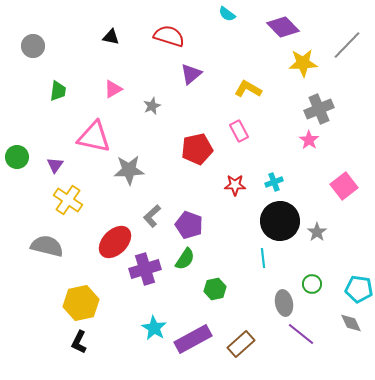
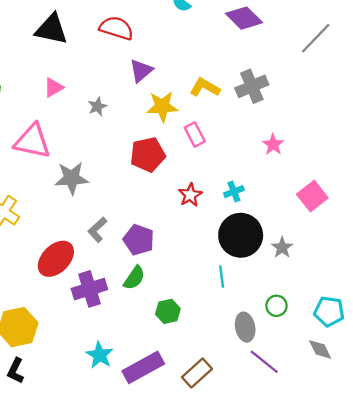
black triangle: (111, 37) -> (51, 29), size x1.8
yellow star: (303, 63) -> (162, 106), moved
gray cross: (319, 109) -> (252, 86), moved
red star: (235, 185) -> (190, 195), turned -30

